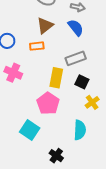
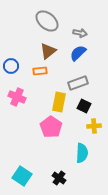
blue semicircle: (76, 28) -> (78, 53), turned -96
yellow cross: (92, 102) -> (94, 126), turned 32
cyan square: (30, 130) -> (22, 176), moved

